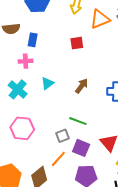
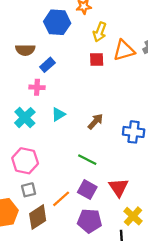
blue rectangle: (33, 40) -> (47, 65), turned 32
red square: (77, 43) -> (97, 59), moved
gray square: (63, 136) -> (29, 190), moved

